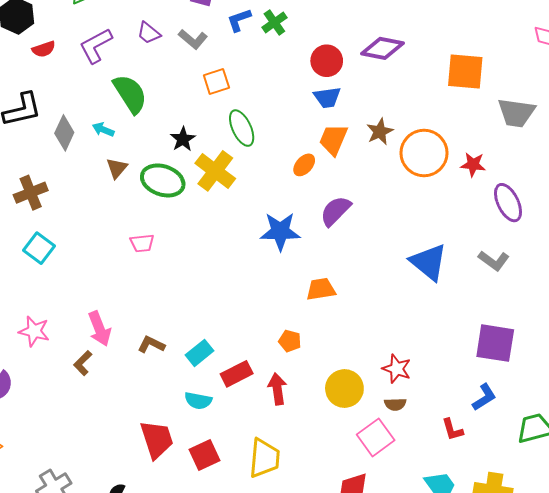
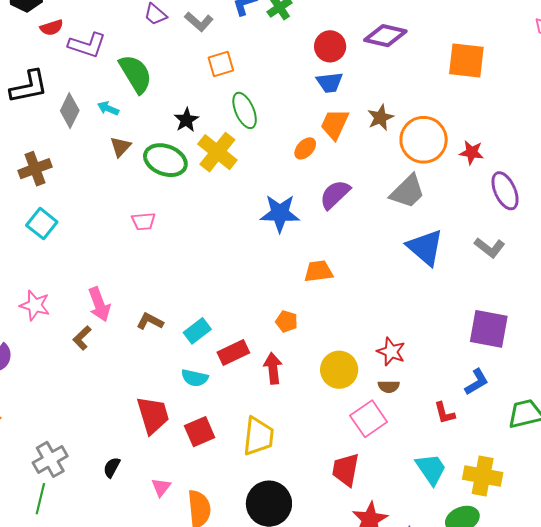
purple L-shape: (96, 46) -> (87, 45), moved, turned -135
gray trapezoid: (516, 113) -> (408, 191), moved, turned -54

